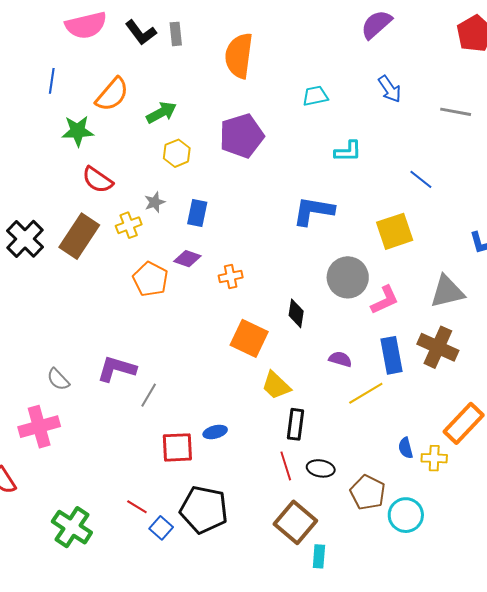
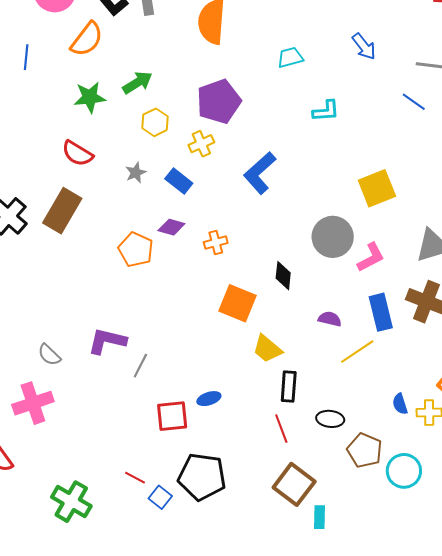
orange semicircle: (112, 94) -> (87, 39), moved
green star: (78, 131) -> (90, 97), moved
blue line: (421, 179) -> (414, 102), moved
blue L-shape: (313, 211) -> (260, 173), moved, turned -48
blue rectangle: (197, 213) -> (179, 181), turned -60
yellow cross: (129, 225) -> (201, 144), moved
black ellipse: (321, 468) -> (330, 419), moved

